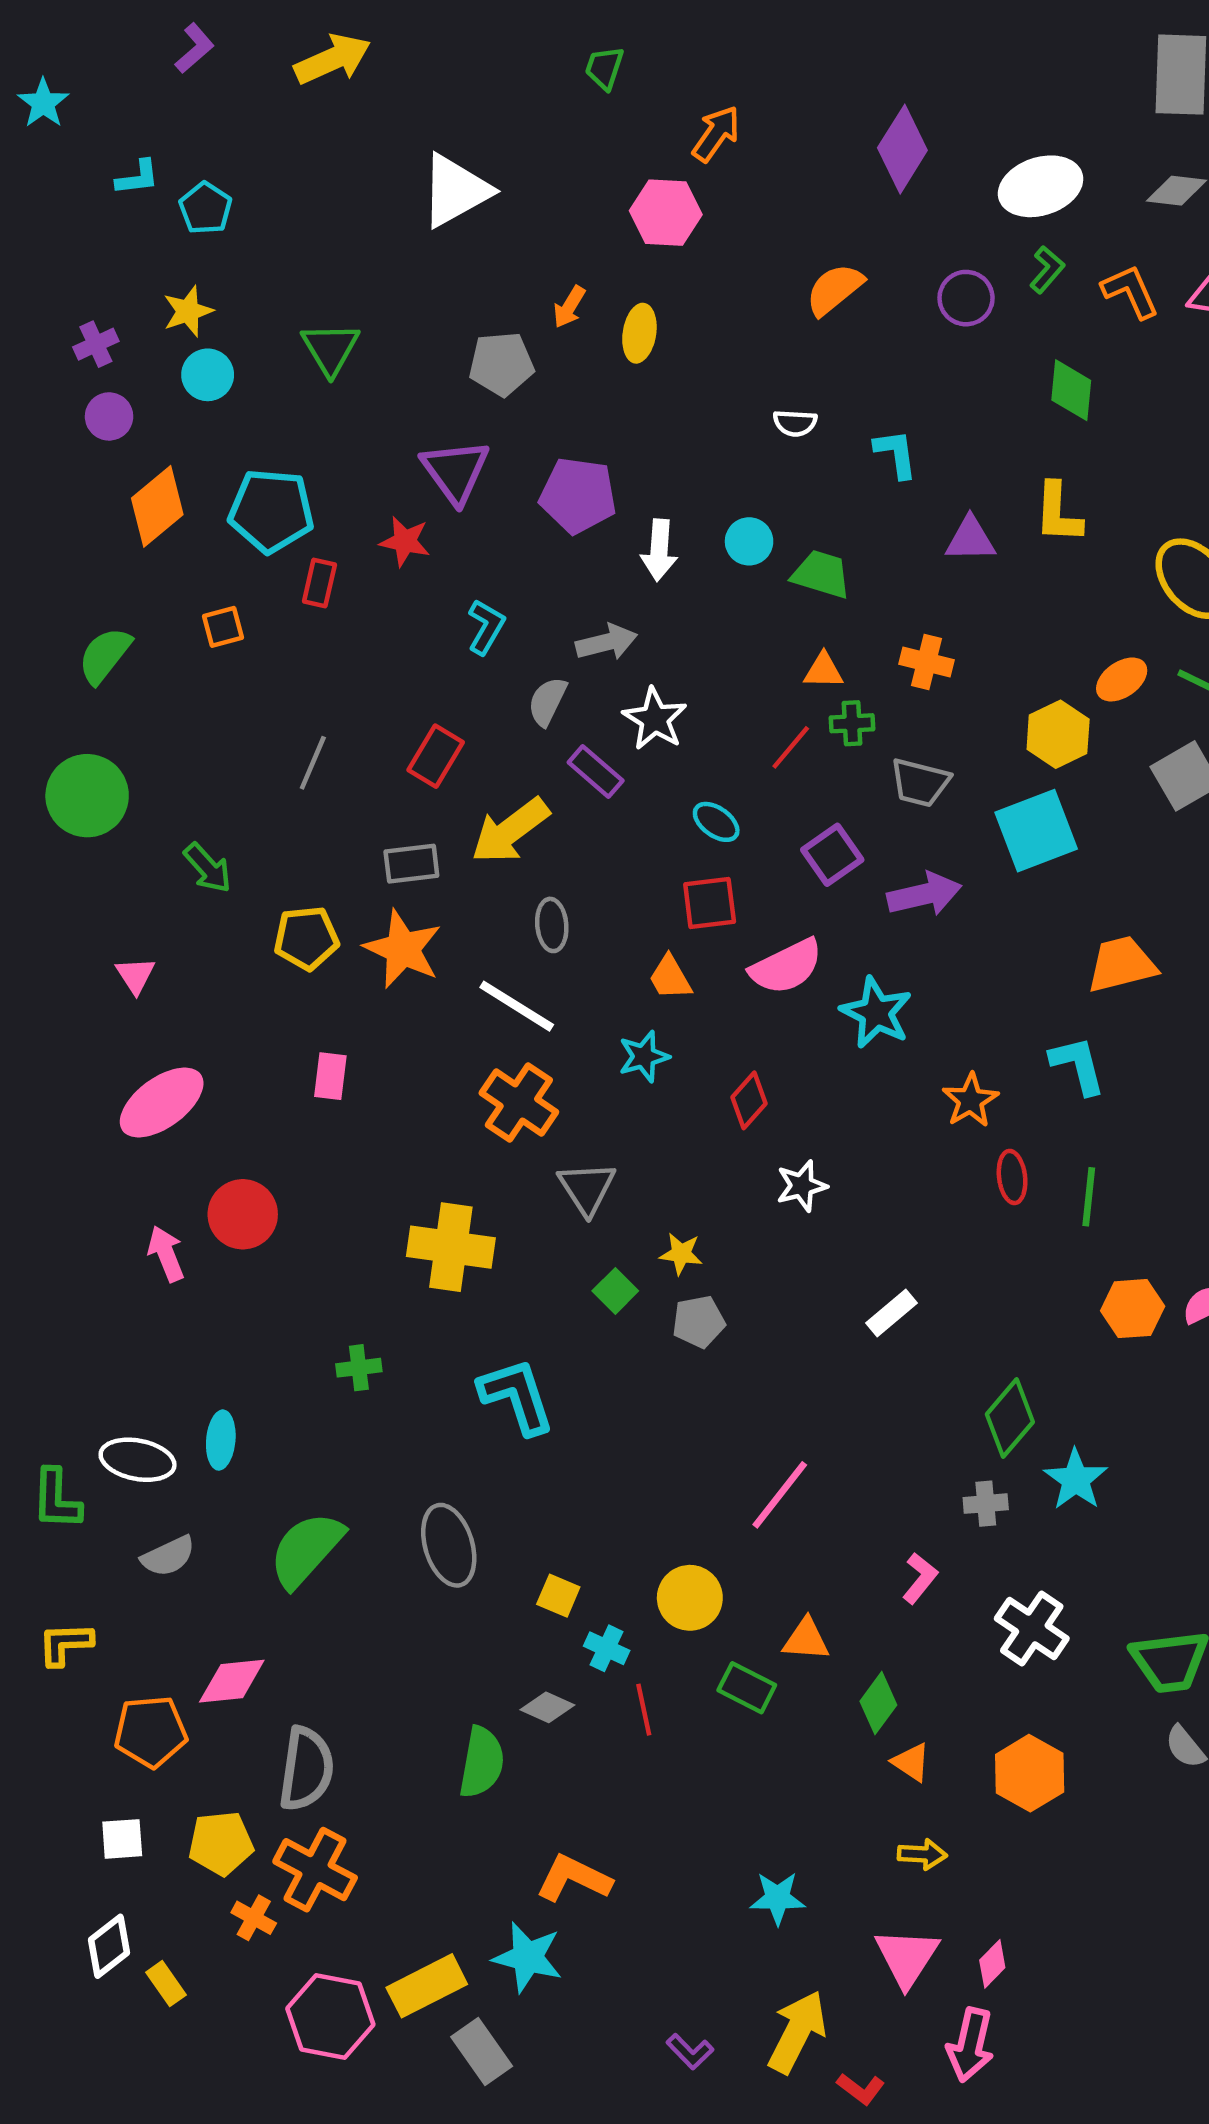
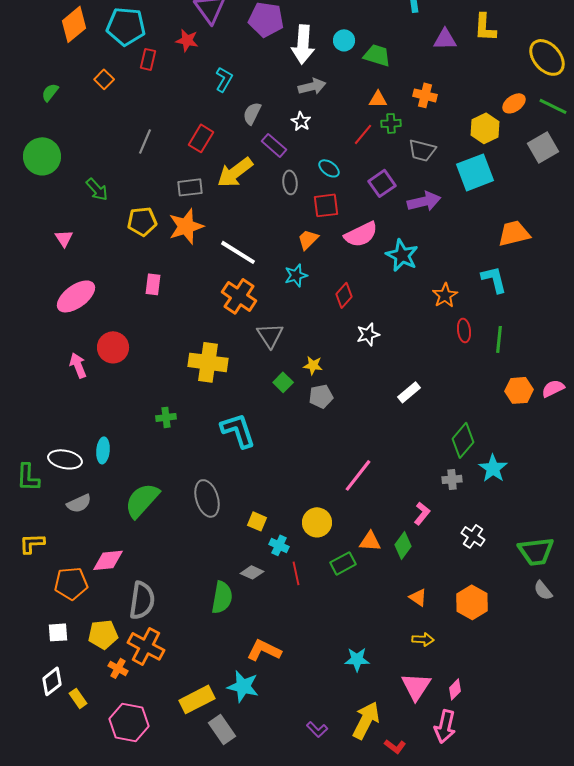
white arrow: (659, 550) -> (303, 44), size x1.4
orange square: (223, 627) -> (104, 79), turned -30
gray arrow: (607, 642) -> (312, 86), moved
green semicircle: (105, 655) -> (50, 92), size x0.7
white star: (655, 719) -> (301, 121), size x0.7
gray ellipse: (552, 925) -> (290, 182), moved
orange star: (403, 949) -> (186, 226), turned 30
orange trapezoid: (670, 978) -> (308, 239), turned 75
white cross: (1032, 1629) -> (473, 536), size x0.7
green rectangle: (747, 1688) -> (343, 563), turned -55
green diamond: (878, 1703) -> (403, 545), moved
pink hexagon: (330, 2016) -> (129, 722), moved

